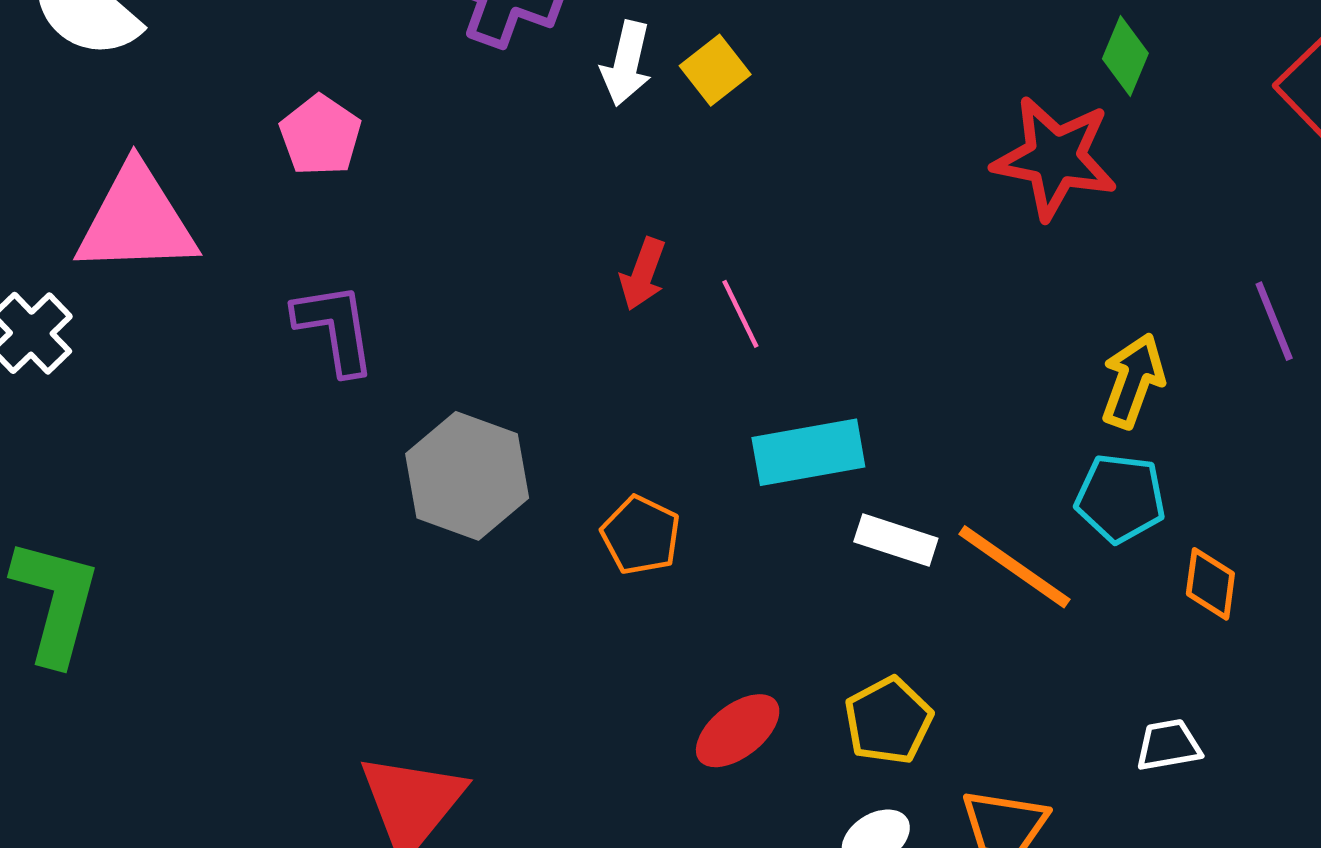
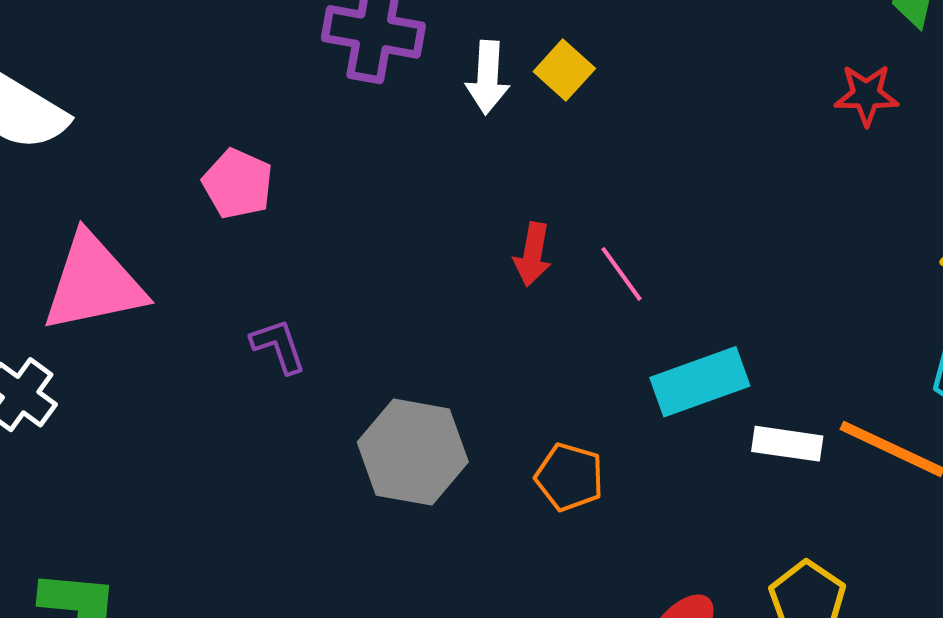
red star: (1055, 158) -> (866, 95), size x0.6
purple L-shape: (335, 328) -> (278, 346), size x0.7

